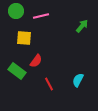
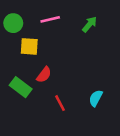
green circle: (16, 11) -> (13, 23), moved
green arrow: (82, 26) -> (90, 24), moved

